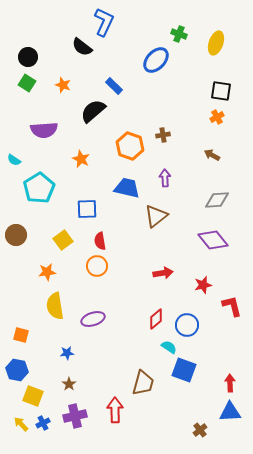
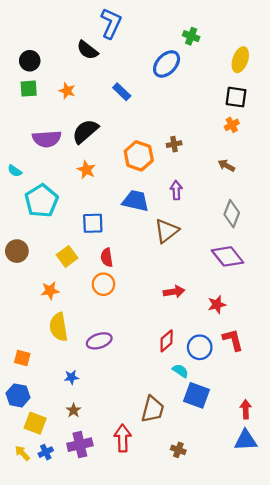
yellow ellipse: (216, 43) -> (240, 60), moved
green square: (27, 83) -> (29, 89), turned -36
black semicircle: (93, 111) -> (85, 131), moved
gray diamond: (217, 200) -> (232, 214), turned -65
red L-shape: (232, 306) -> (233, 340), moved
brown cross: (200, 430) -> (178, 450), moved, turned -32

